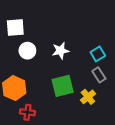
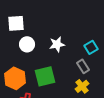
gray rectangle: (99, 75) -> (83, 66), moved
green square: (63, 86) -> (45, 76), moved

